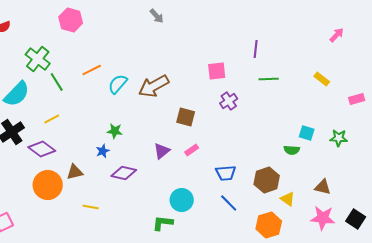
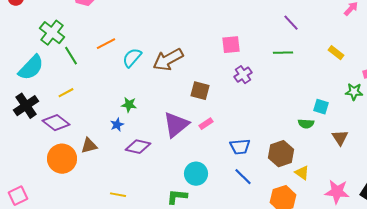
purple line: (256, 49) -> (291, 23), moved, turned -48
green star: (339, 138) -> (354, 92), moved
purple triangle: (162, 151) -> (176, 125), size x1.6
brown triangle: (323, 187) -> (340, 138), moved, turned 42
yellow line: (91, 207) -> (118, 195), moved

